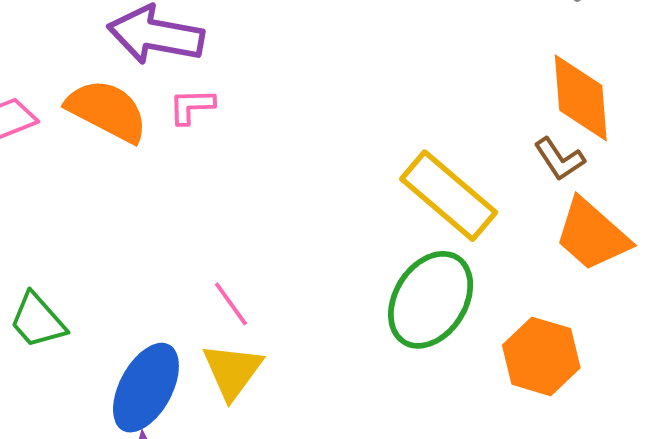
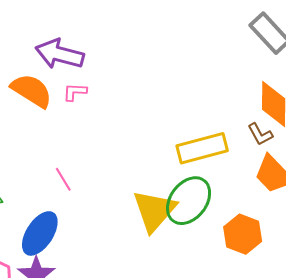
yellow rectangle: (449, 196) -> (202, 148), turned -60
pink line: (231, 304) -> (63, 179), moved
yellow triangle: (232, 371) -> (154, 211), moved, size x1.4

